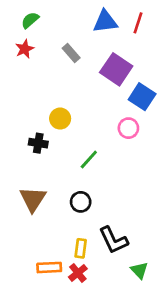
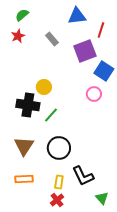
red line: (138, 23) -> (101, 30), moved
purple square: (116, 69) -> (85, 51), turned 35
black cross: (38, 143) -> (28, 105), size x1.6
green line: (89, 160) -> (51, 115), moved
black circle: (81, 202) -> (59, 148), size x1.5
orange rectangle: (49, 267) -> (24, 179), moved

